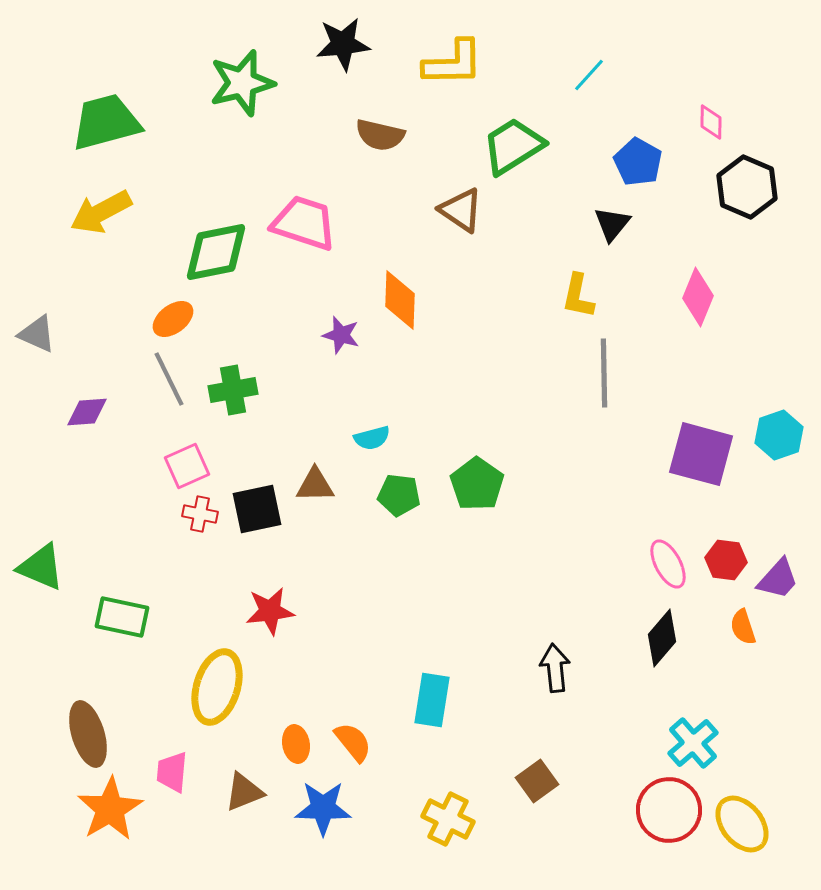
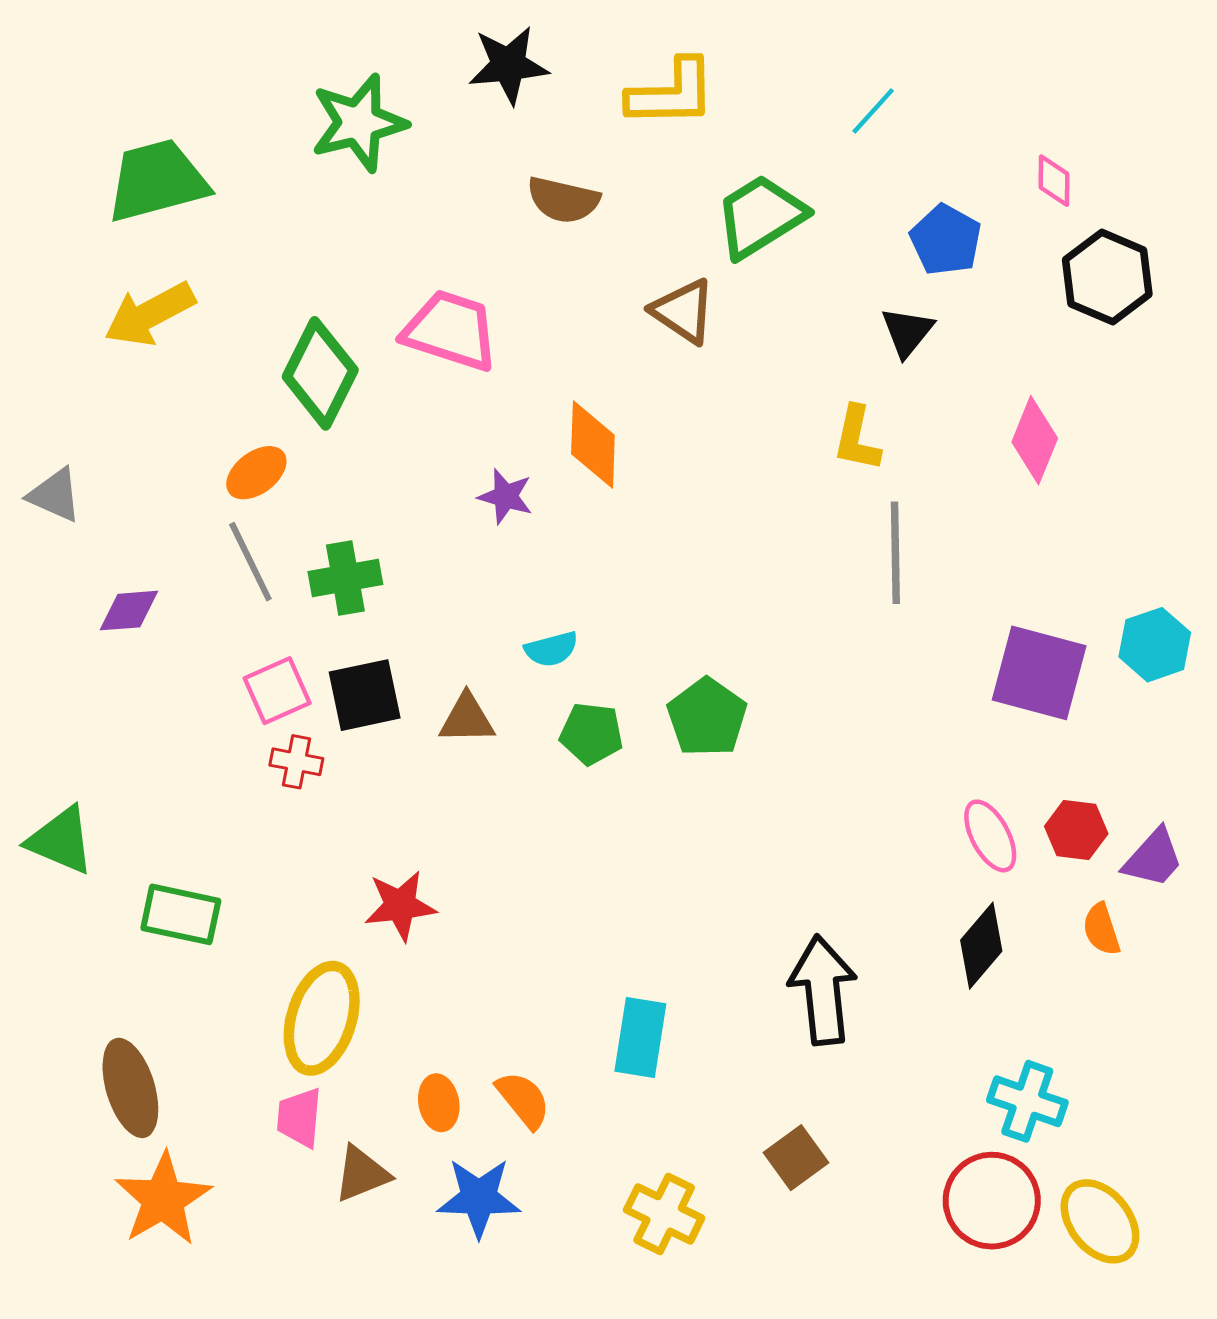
green diamond: (216, 252) -> (320, 373), turned -52
black square: (257, 509) -> (365, 695), moved
black arrow: (555, 668) -> (823, 990), size x1.5
cyan cross: (693, 743) -> (1027, 1101), turned -30
pink trapezoid: (172, 772) -> (299, 1118), moved

